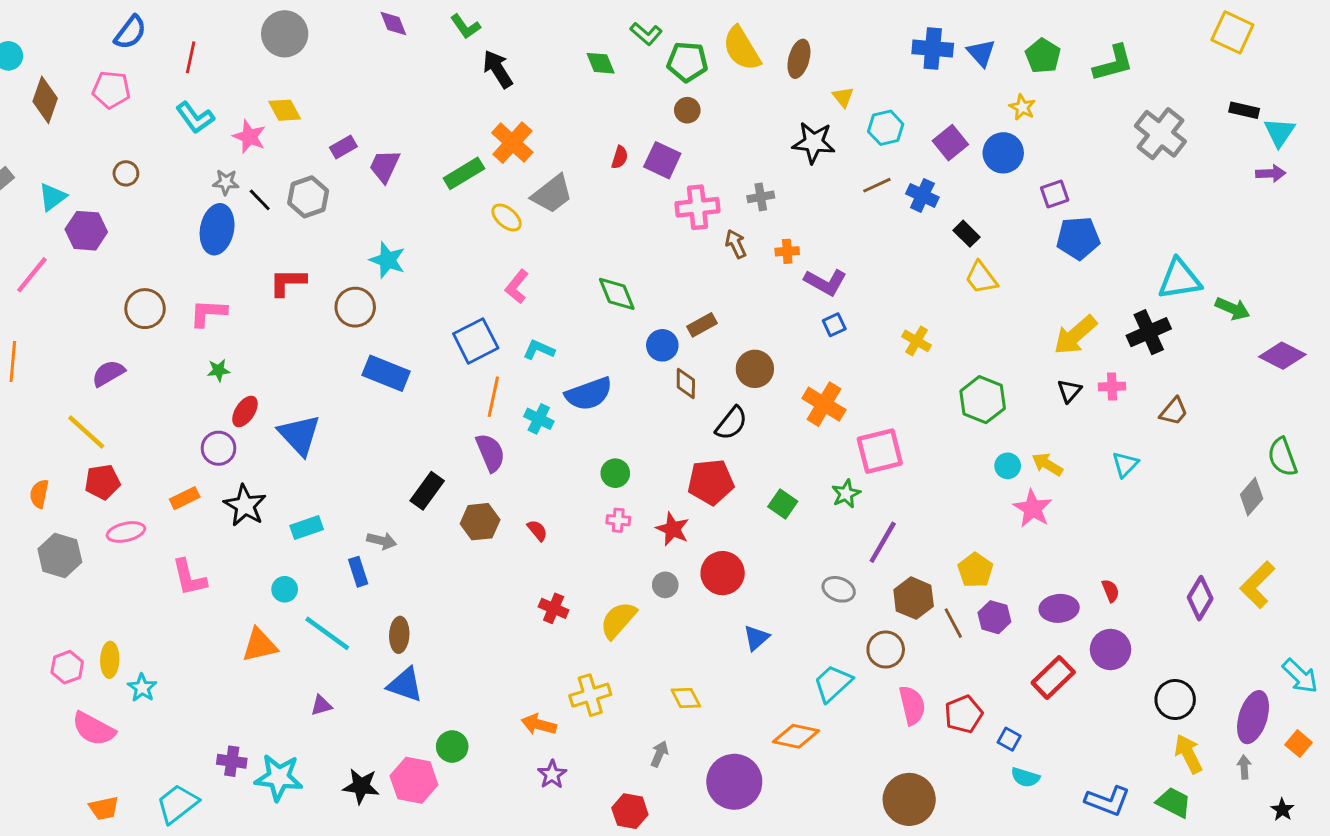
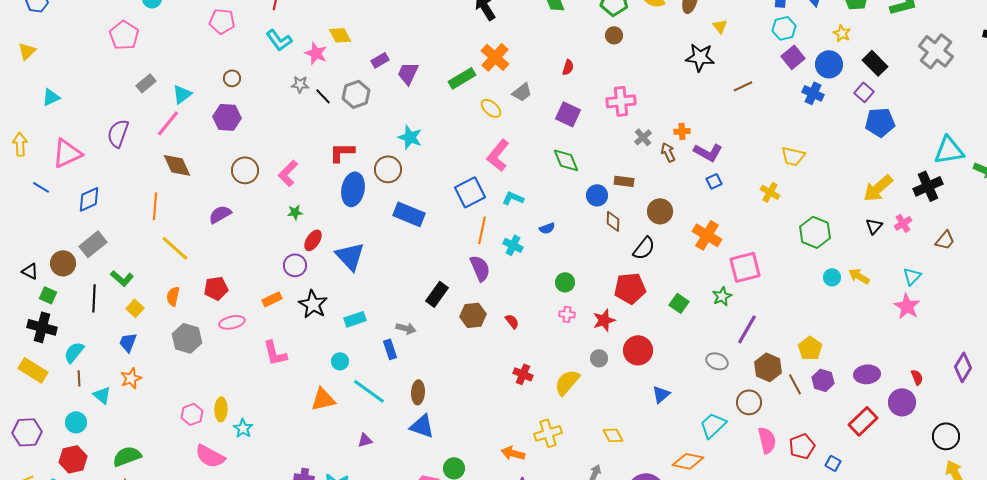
brown diamond: (45, 100) -> (177, 165), moved, turned -44
cyan hexagon: (886, 128) -> (784, 28), moved
purple square: (662, 160) -> (568, 114), moved
gray trapezoid: (552, 194) -> (522, 92), size x0.7
purple square: (1055, 194) -> (864, 92), turned -30
blue cross: (922, 195) -> (813, 93), moved
gray cross: (761, 197) -> (643, 137), moved, turned -30
blue ellipse: (217, 229) -> (353, 189), moved
purple hexagon: (86, 231) -> (227, 117), moved
black rectangle: (966, 234) -> (875, 63), moved, size x1.4
brown arrow: (736, 244) -> (668, 152), moved
pink line: (32, 275) -> (168, 123), moved
yellow trapezoid: (981, 278) -> (793, 156), moved, turned -40
pink L-shape: (517, 287) -> (498, 155), size x1.4
pink L-shape: (208, 313) -> (288, 173), turned -48
brown rectangle: (702, 325) -> (624, 181), turned 36
pink cross: (1112, 386) -> (903, 223), turned -30
blue semicircle: (589, 394) -> (547, 228), size x0.5
yellow line: (86, 432) -> (175, 248), moved
pink star: (1033, 508) -> (907, 306), moved
red star: (673, 529) -> (604, 320), turned 30
red semicircle: (1110, 591) -> (917, 377), moved

